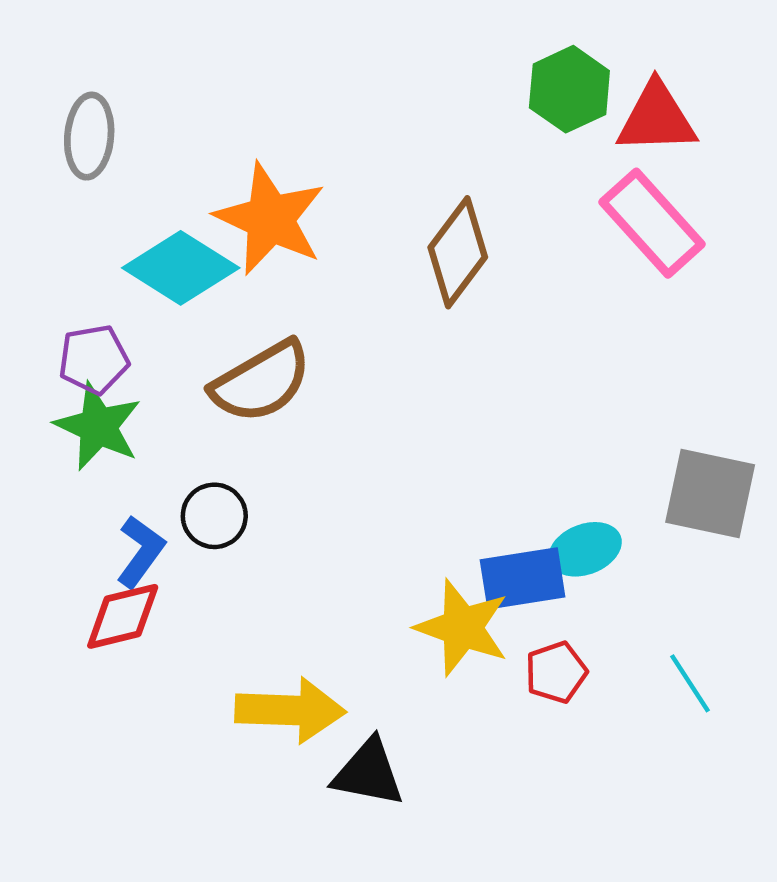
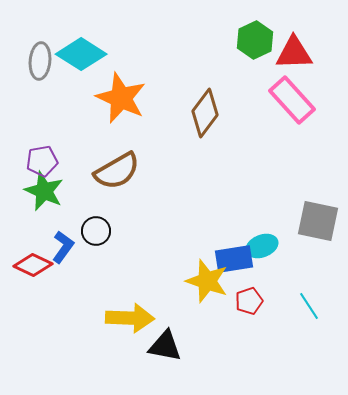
cyan diamond: (181, 268) -> (81, 54), moved
red diamond: (123, 616) -> (33, 265), moved, turned 39

